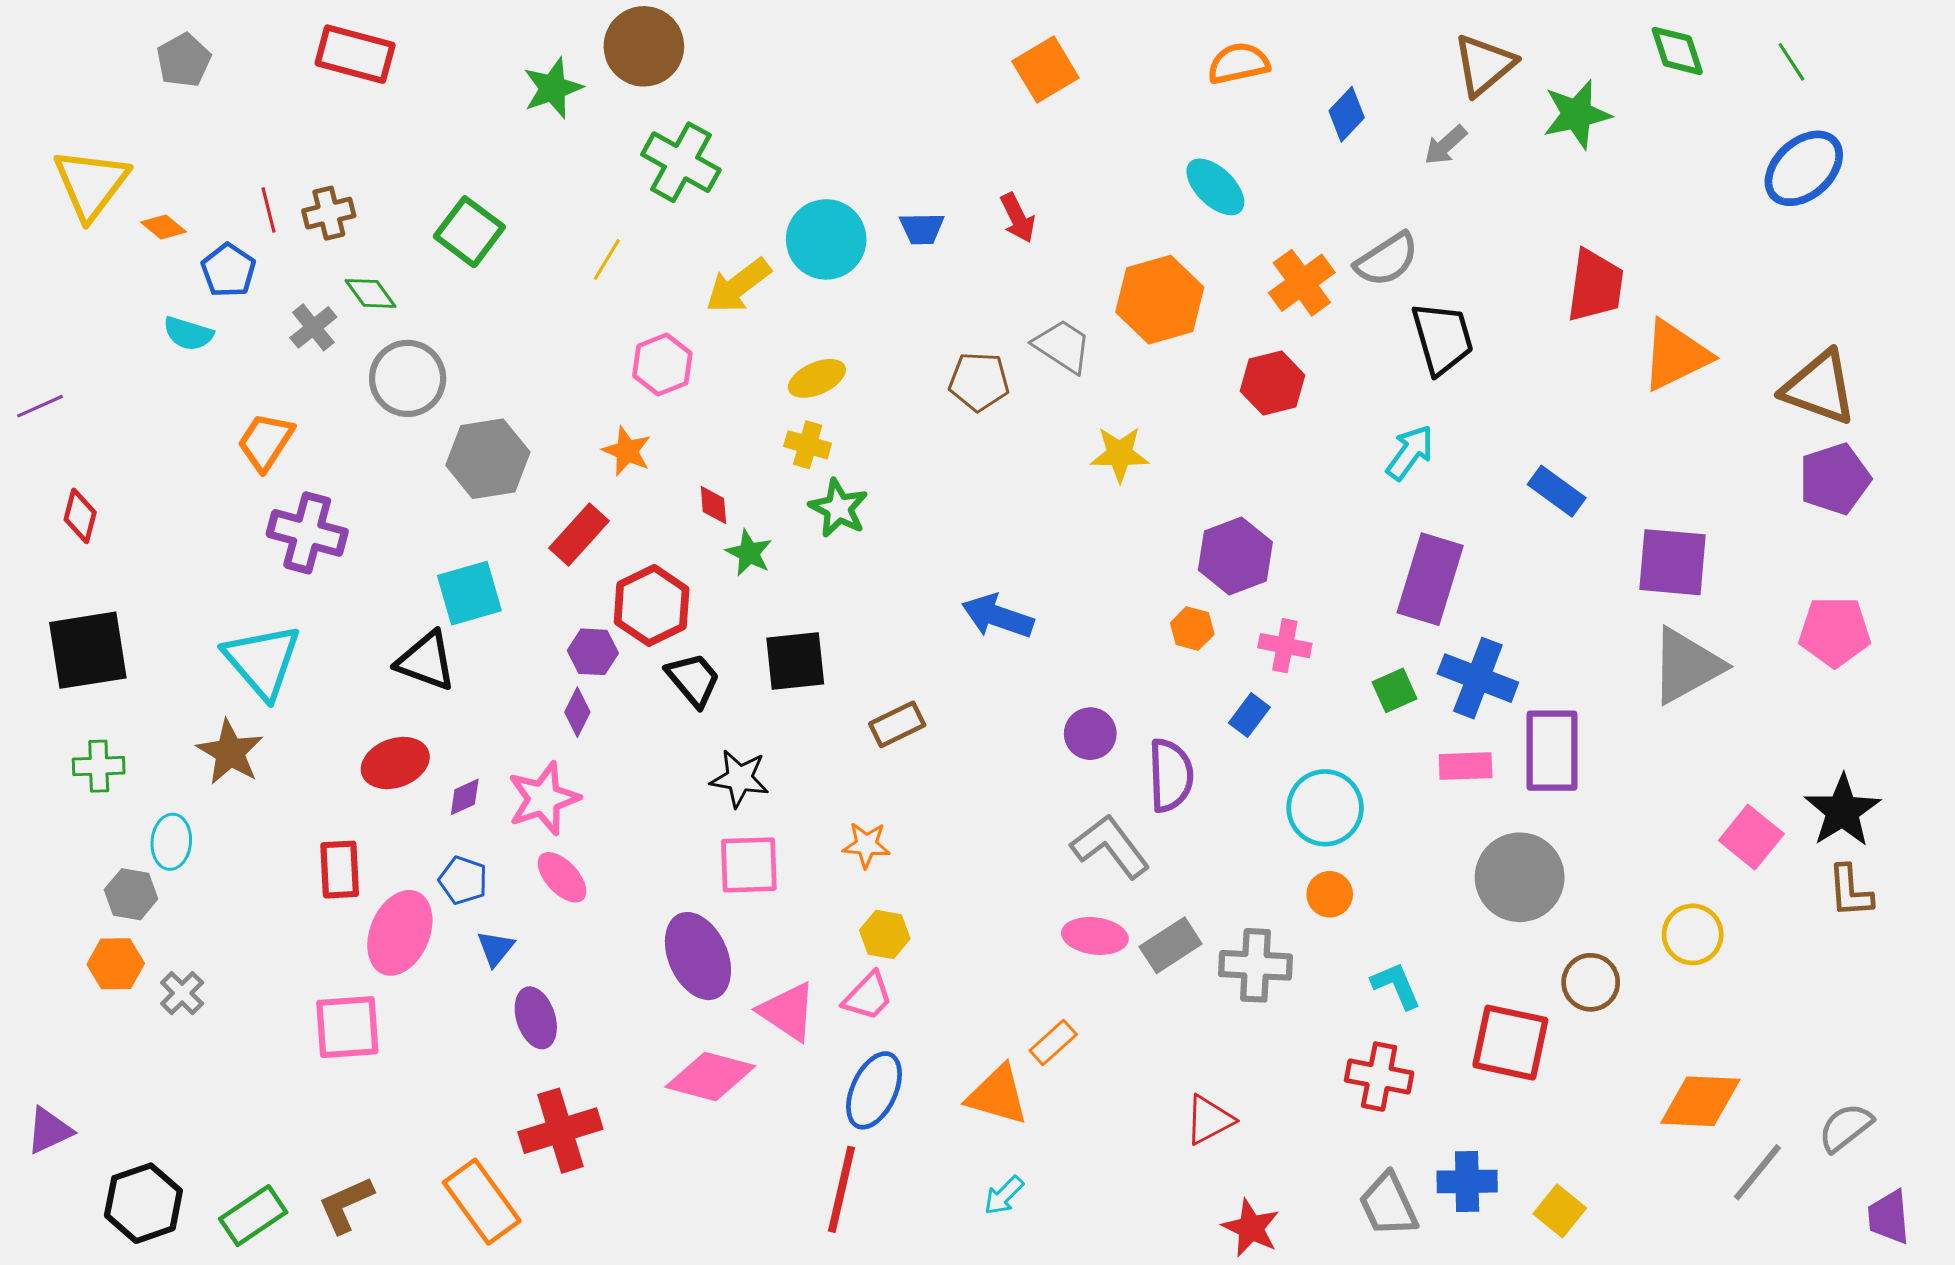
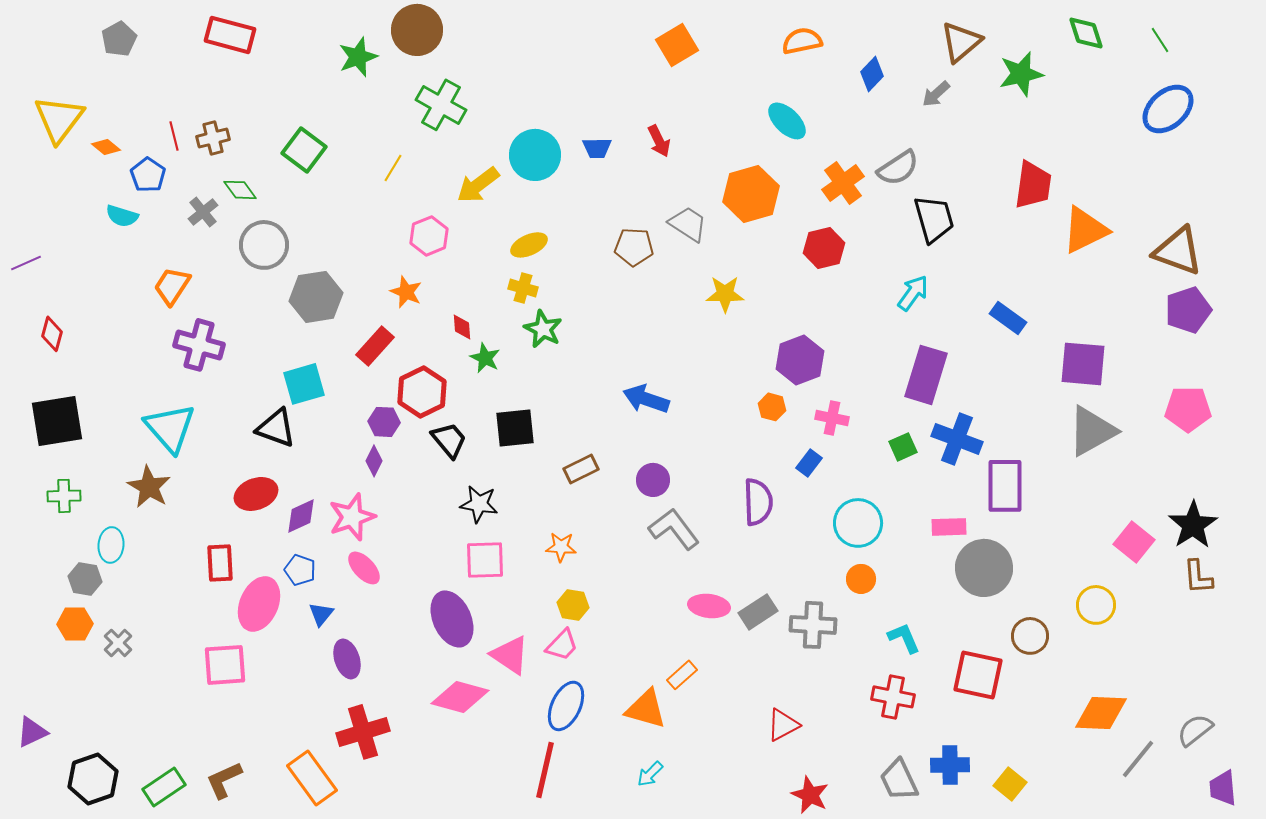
purple circle: (1090, 734) -> (653, 480), moved
pink rectangle: (1466, 766) -> (949, 527), moved
purple diamond: (465, 797) -> (301, 516), size x1.4
gray L-shape: (1110, 846) -> (674, 529), moved

